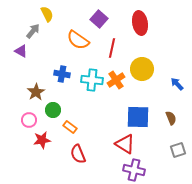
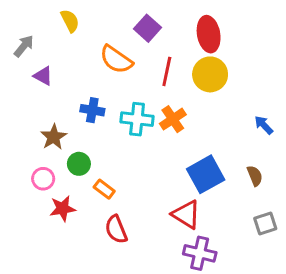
gray arrow: (33, 31) -> (24, 46), moved
purple triangle: (21, 51) -> (43, 76), moved
yellow circle: (142, 69) -> (210, 74), moved
blue square: (138, 117) -> (206, 174), turned -30

